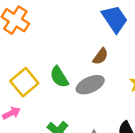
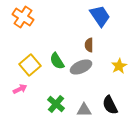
brown semicircle: (100, 56) -> (89, 45), turned 144

